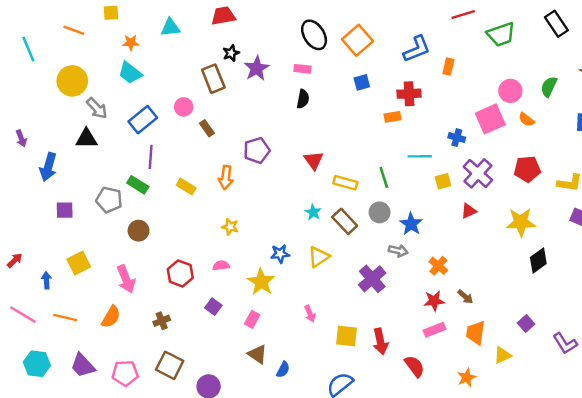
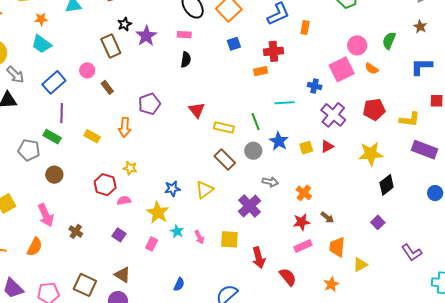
yellow square: (443, 181) -> (306, 148), moved
cyan star: (313, 212) -> (177, 231), moved
blue star: (411, 224) -> (279, 141), moved
red hexagon: (180, 273) -> (105, 185), moved
brown cross: (162, 321) -> (76, 231), moved, turned -32
purple square: (526, 324) -> (378, 222), moved
yellow square: (346, 336) -> (229, 239), moved
brown triangle: (257, 354) -> (122, 275), moved

